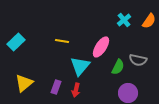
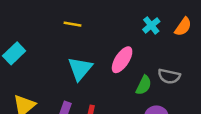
yellow line: (62, 41) -> (73, 24), moved
cyan triangle: (80, 66) -> (80, 69), moved

